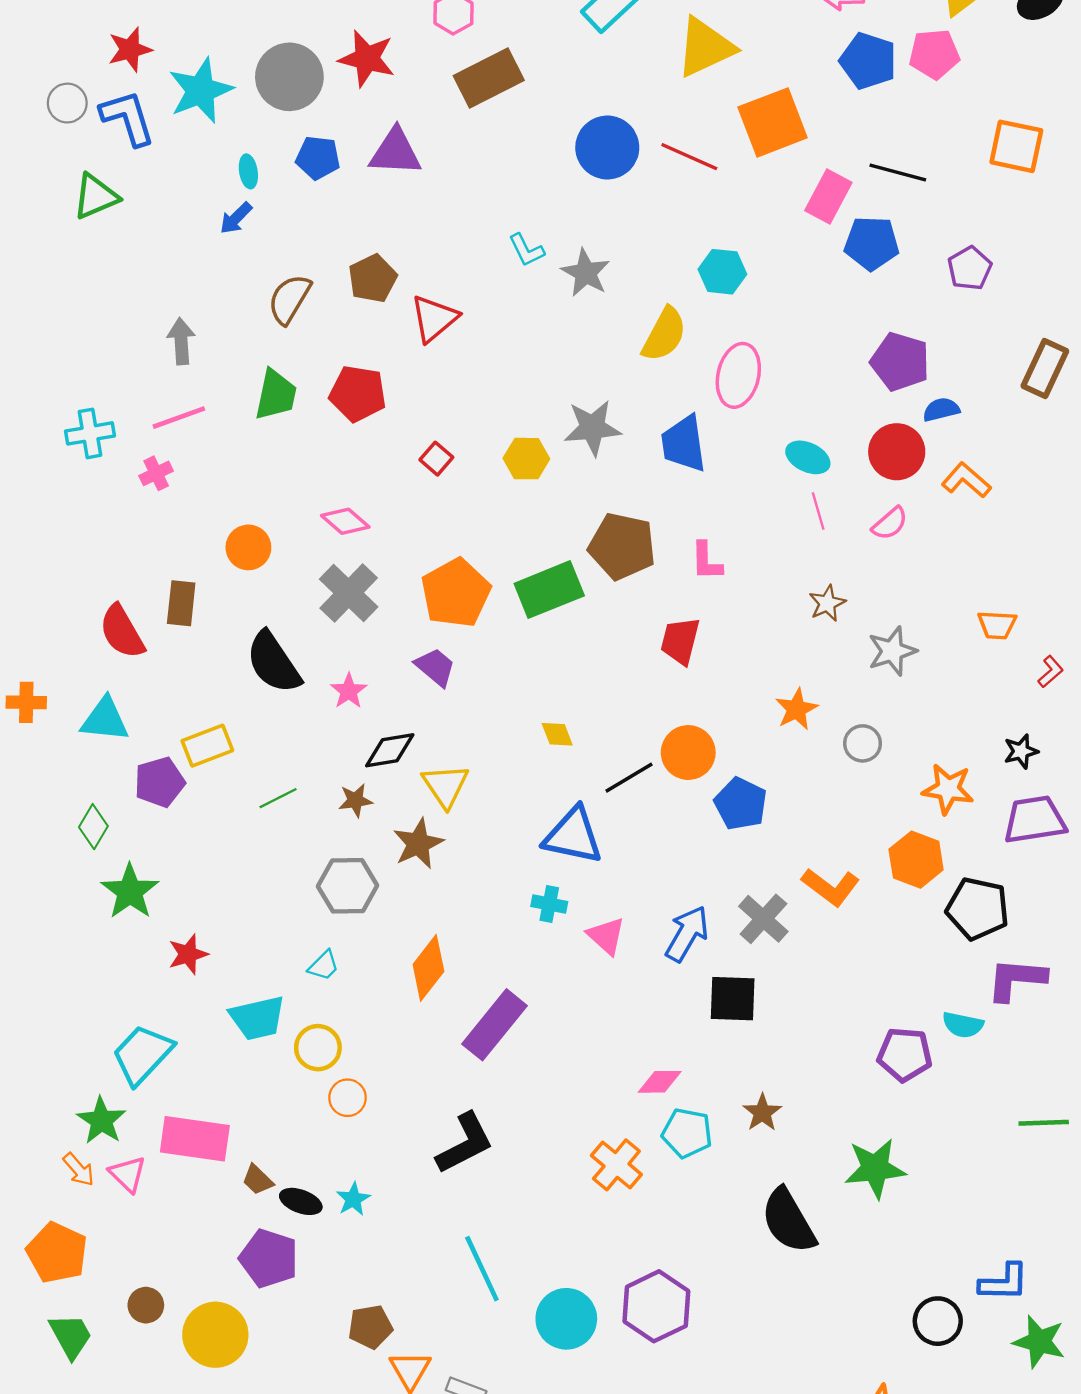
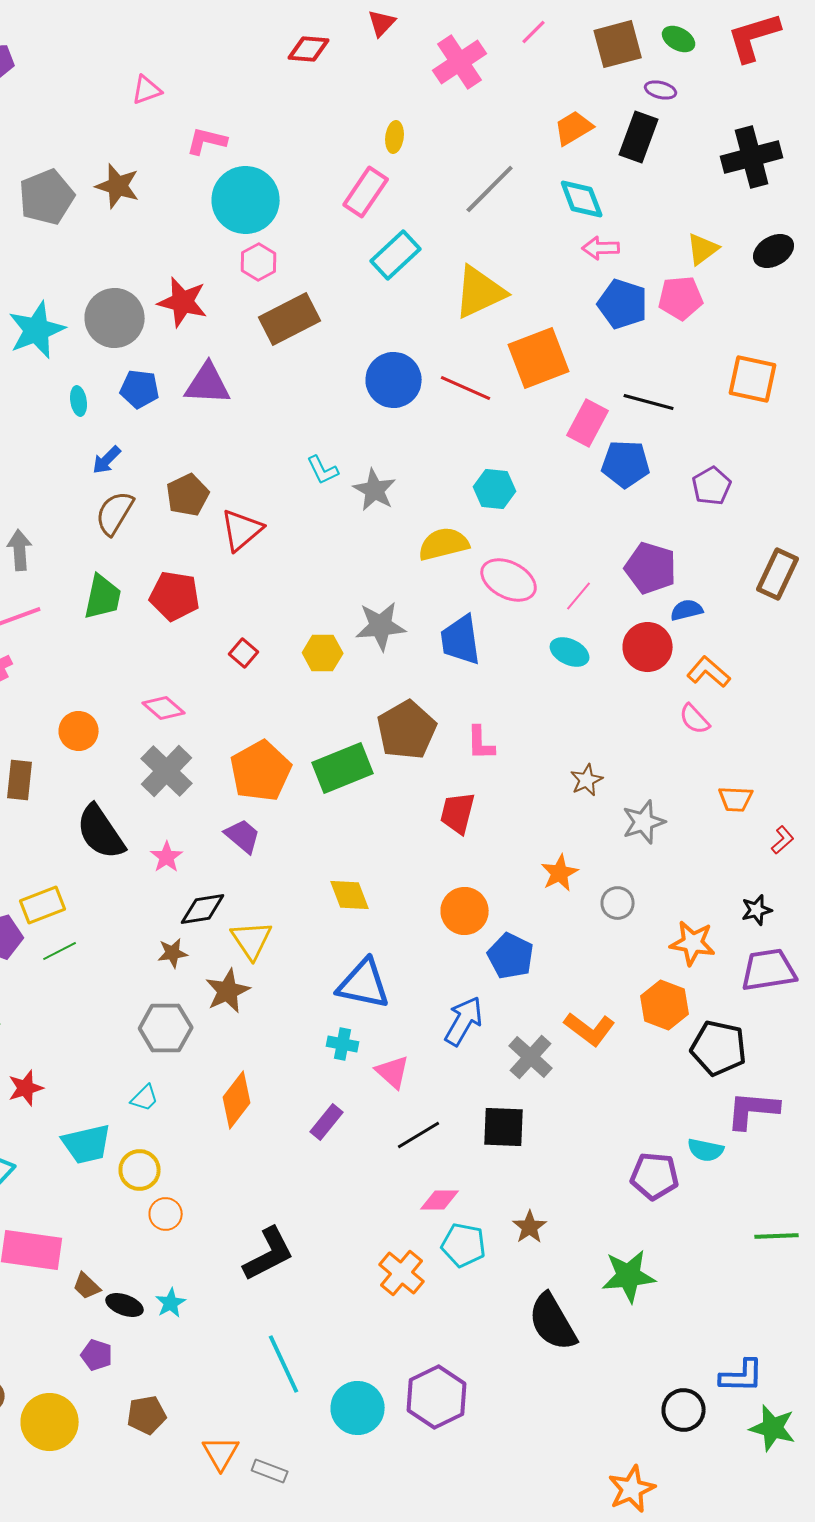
blue arrow: (236, 218) -> (107, 460), moved
yellow semicircle: (664, 334) -> (444, 544), turned -132
pink ellipse: (738, 375) -> (509, 580), turned -76
pink line: (818, 511) -> (579, 596), moved, turned 56
pink semicircle: (890, 523) -> (695, 719), moved, turned 88
brown pentagon: (622, 546) -> (407, 730), turned 30
yellow diamond: (557, 734) -> (350, 895), size x1.4
black line: (629, 778) -> (419, 1135), moved
green line: (278, 798) -> (60, 951), moved
blue arrow: (687, 934) -> (464, 1021), moved
purple rectangle: (495, 1025) -> (327, 1122), moved, size x0.6
purple pentagon: (269, 1258) -> (97, 1355), size x0.6
brown pentagon: (370, 1327) -> (147, 1415), moved

